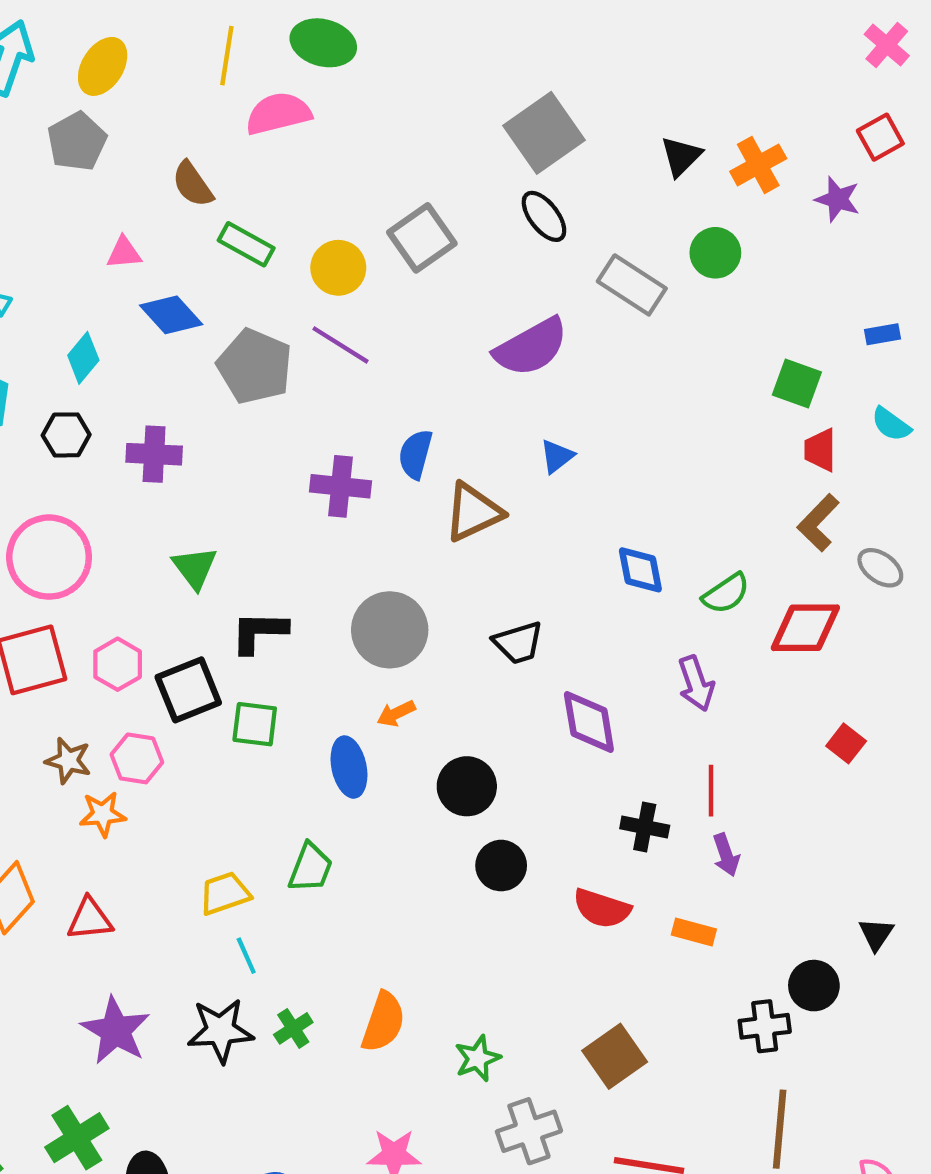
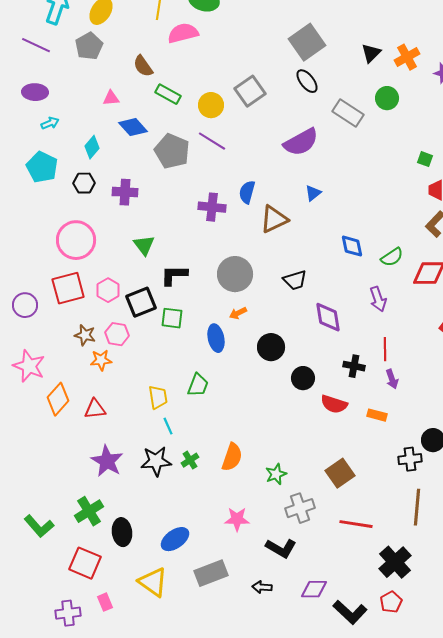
green square: (797, 384) -> (425, 159), size x0.7
black circle: (501, 866) -> (303, 378), moved
yellow trapezoid: (225, 893) -> (158, 397), turned 100

